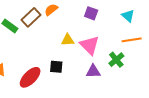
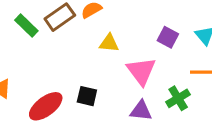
purple square: (91, 13) -> (168, 37), moved
yellow triangle: (68, 40) -> (109, 43), moved

